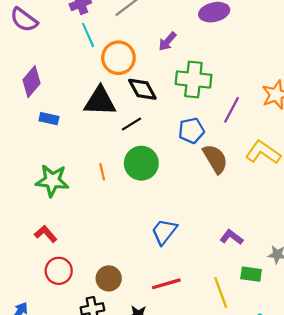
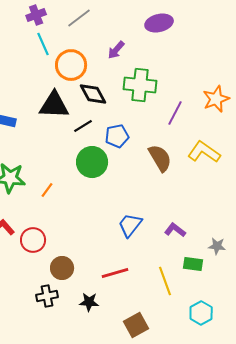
blue pentagon: (191, 131) -> (117, 136), moved
orange line: (102, 172) -> (47, 190), moved, turned 49
blue trapezoid: (164, 232) -> (130, 225), moved
red circle: (59, 271) -> (33, 240), moved

